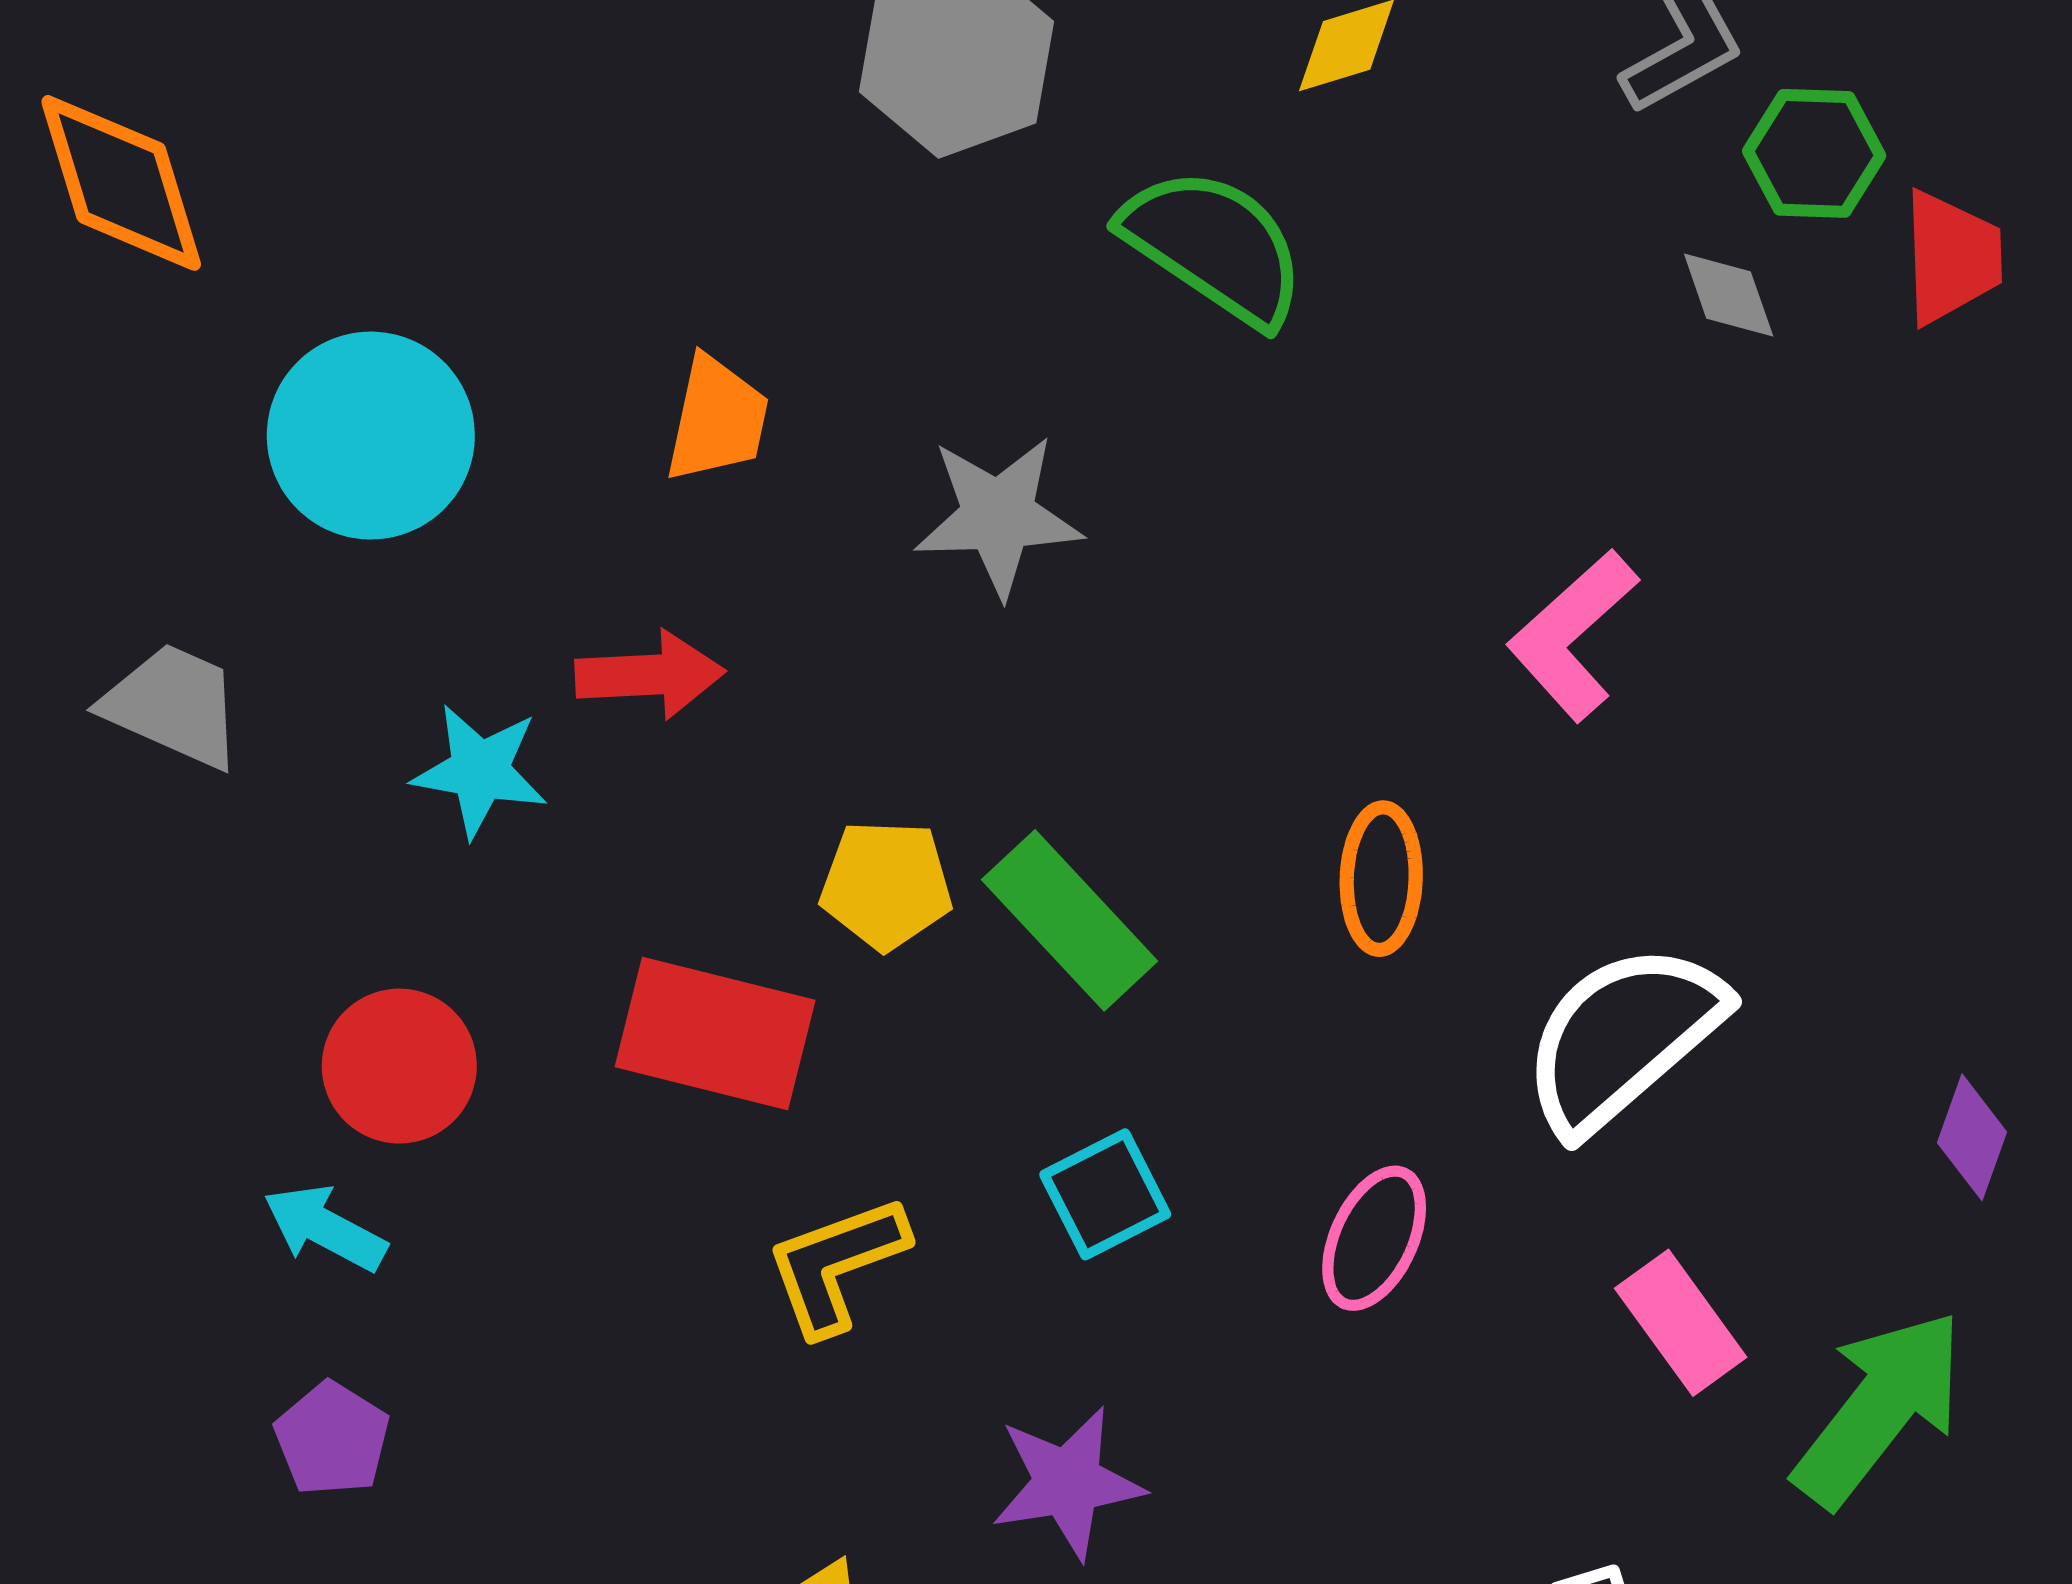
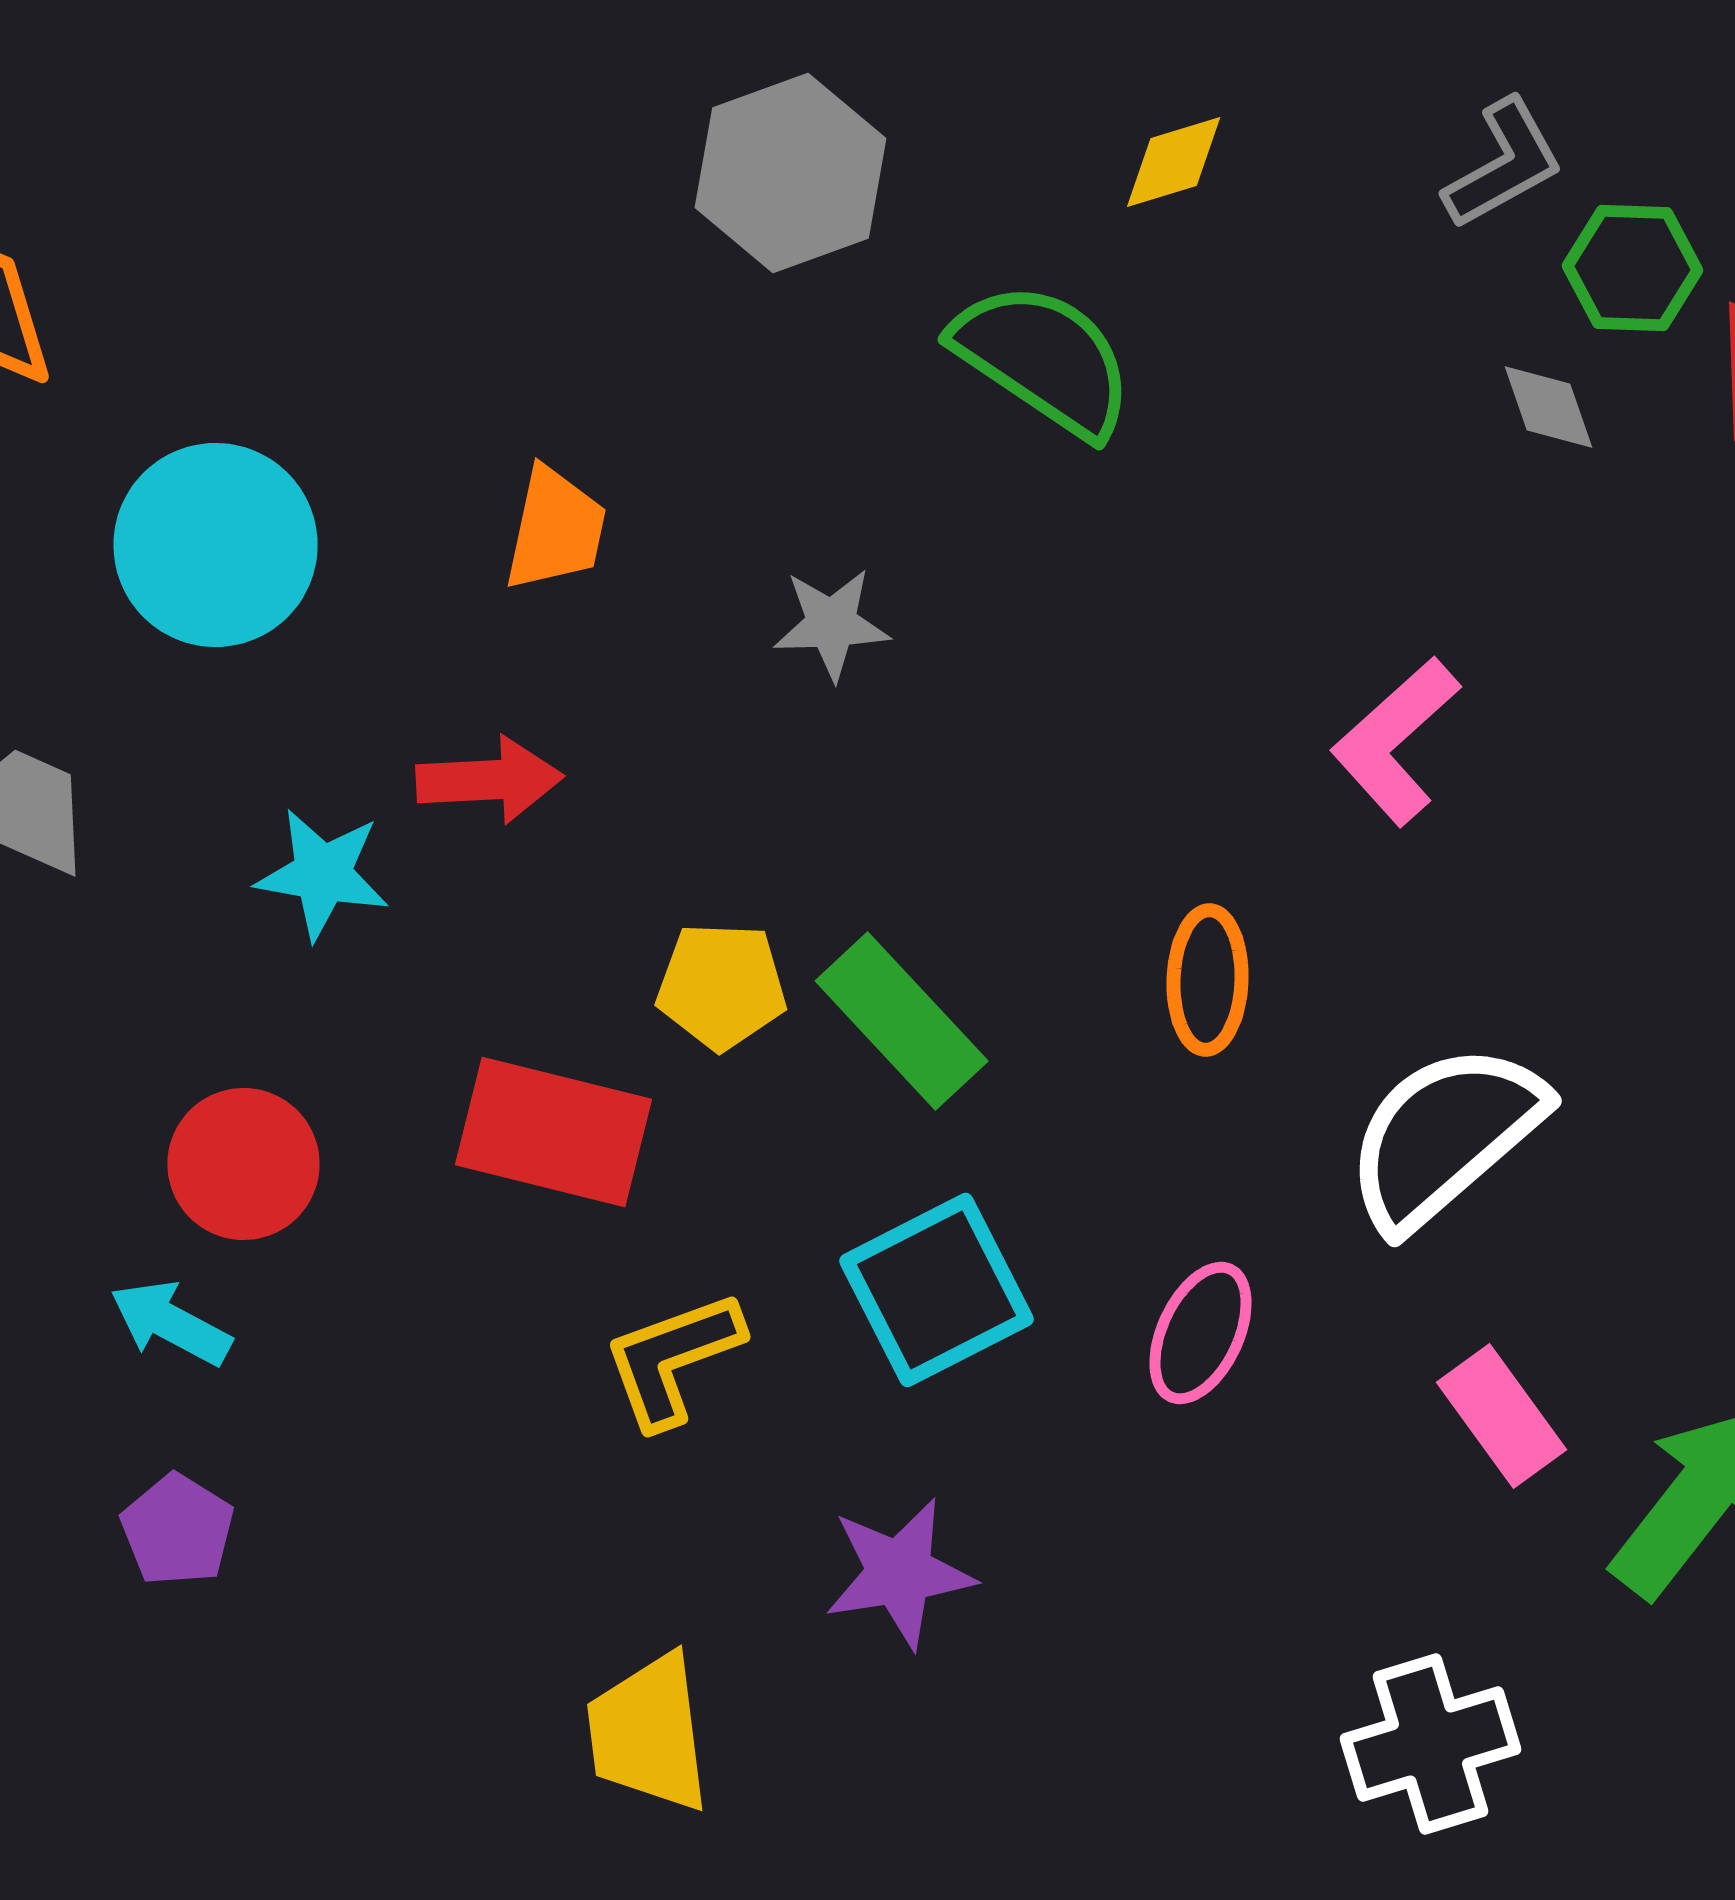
gray star: (998, 516) -> (832, 624), size x0.7
cyan square: (1105, 1194) -> (937, 1290), size x1.5

